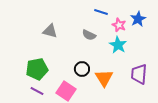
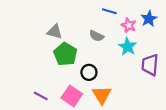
green pentagon: (37, 69) -> (65, 54), moved, turned -30
purple trapezoid: (139, 74) -> (150, 65), moved
orange triangle: (104, 78) -> (102, 95), moved

